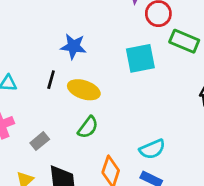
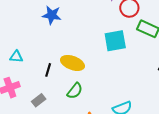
blue star: (73, 46) -> (52, 15), moved
black line: (51, 80) -> (48, 70), moved

